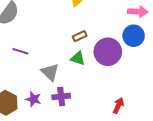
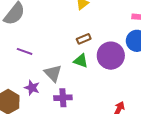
purple star: (33, 99) -> (32, 88), moved

